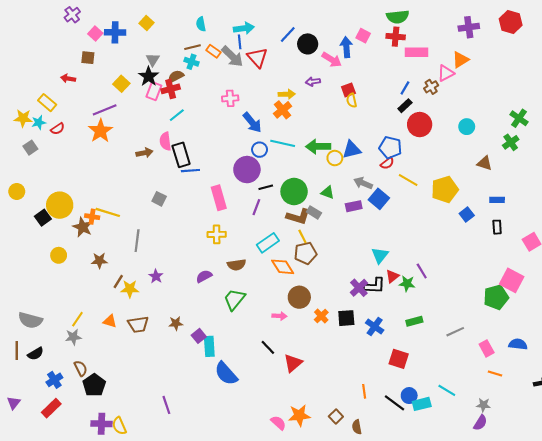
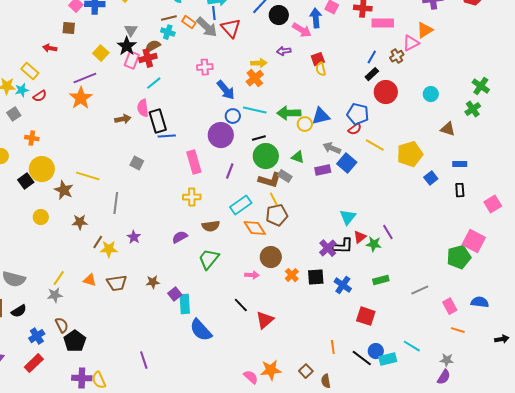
black line: (266, 187) -> (259, 138), moved
orange cross: (92, 217) -> (32, 138), moved

